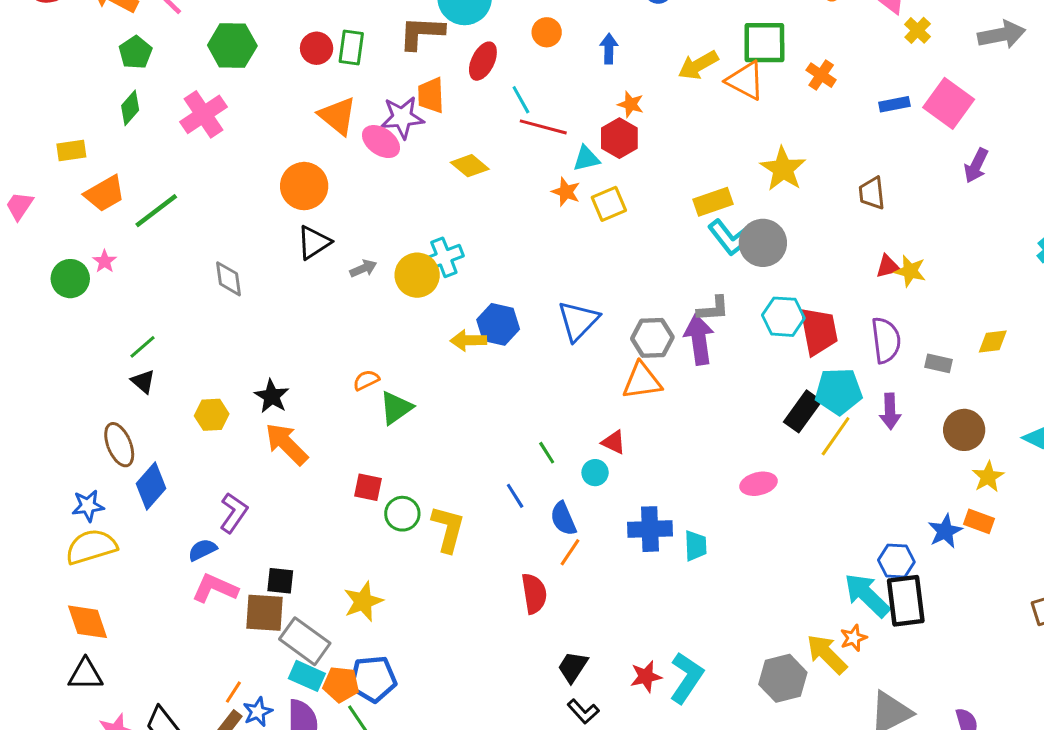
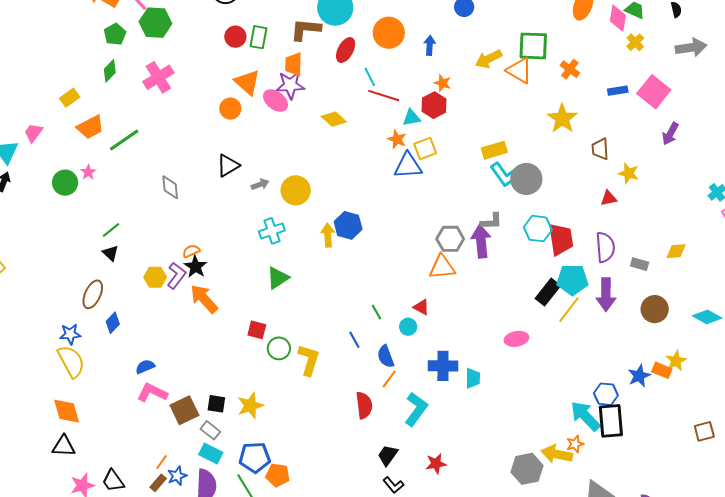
orange circle: (547, 32) -> (389, 33), size x1.6
green hexagon: (232, 45) -> (155, 23), moved
orange trapezoid: (431, 95) -> (294, 64), moved
yellow rectangle: (71, 151) -> (70, 98), turned -30
yellow star: (783, 169) -> (562, 119), moved
orange circle: (304, 186) -> (230, 109), moved, size x0.7
cyan cross: (444, 257) -> (272, 231), moved
yellow star: (910, 271) -> (629, 173), moved
blue triangle: (578, 321) -> (408, 166), moved, turned 40
yellow arrow: (468, 340) -> (328, 235), turned 85
orange semicircle: (366, 380) -> (191, 251), moved
purple arrow: (890, 411) -> (606, 295), size x1.4
brown ellipse: (119, 445) -> (93, 294), turned 44
yellow star: (988, 477) -> (676, 361), moved
blue diamond: (151, 486) -> (113, 323), size x0.7
purple L-shape: (234, 513) -> (176, 276), moved
yellow semicircle: (91, 547) -> (71, 361), turned 76
black square: (280, 581) -> (216, 404), moved
brown square: (264, 613) -> (184, 410), turned -32
gray rectangle: (305, 641) -> (210, 430), size x0.6
yellow arrow: (827, 654) -> (557, 454), turned -36
cyan L-shape: (687, 678) -> (416, 409), moved
orange pentagon: (341, 684) -> (278, 475), moved

